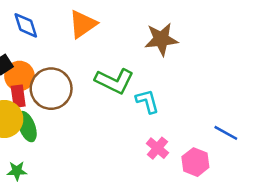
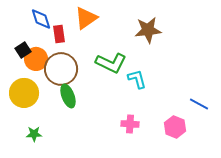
red rectangle: (18, 96) -> (59, 34), moved
green ellipse: (27, 127) -> (68, 96), moved
pink cross: (157, 148) -> (130, 124), moved, turned -36

